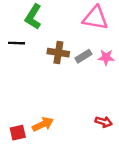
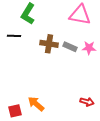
gray rectangle: (83, 56) -> (70, 47), turned 56
orange arrow: (43, 124) -> (36, 104), turned -114

